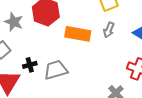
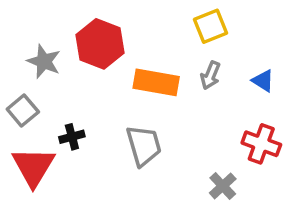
gray trapezoid: (56, 70) -> (144, 146), moved, turned 90

